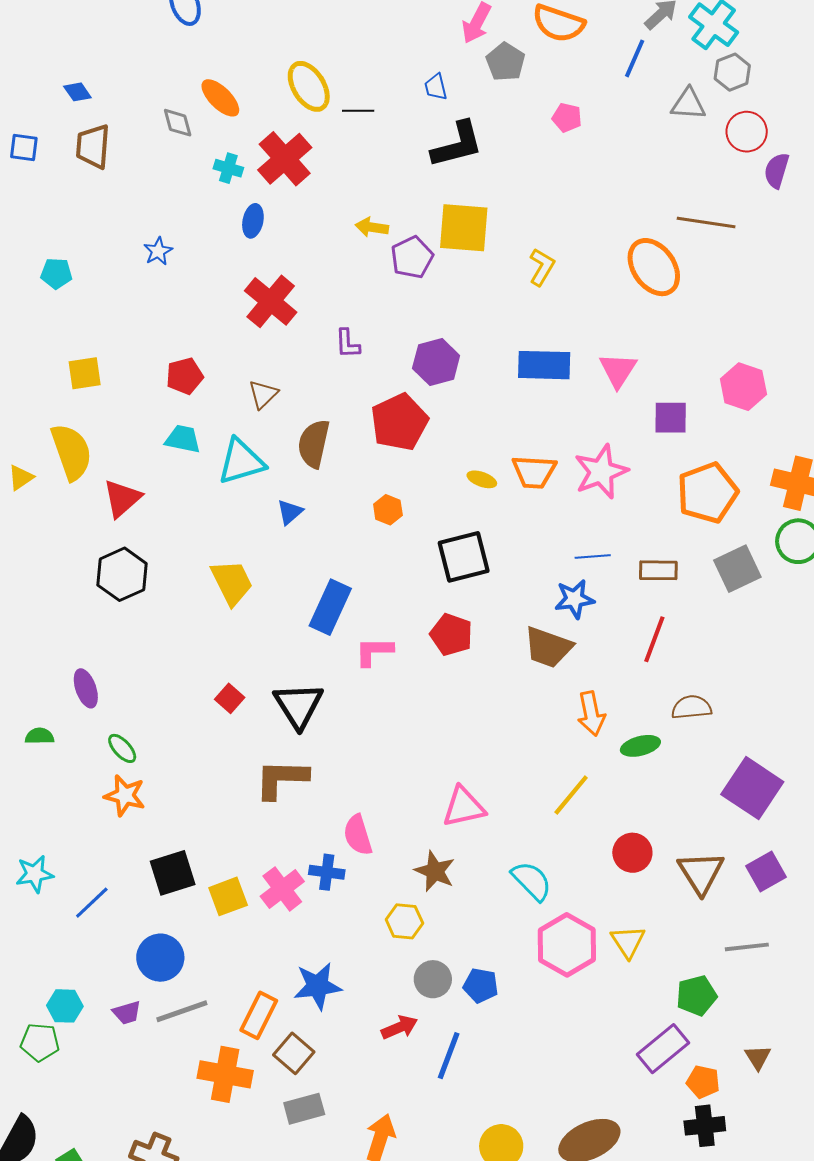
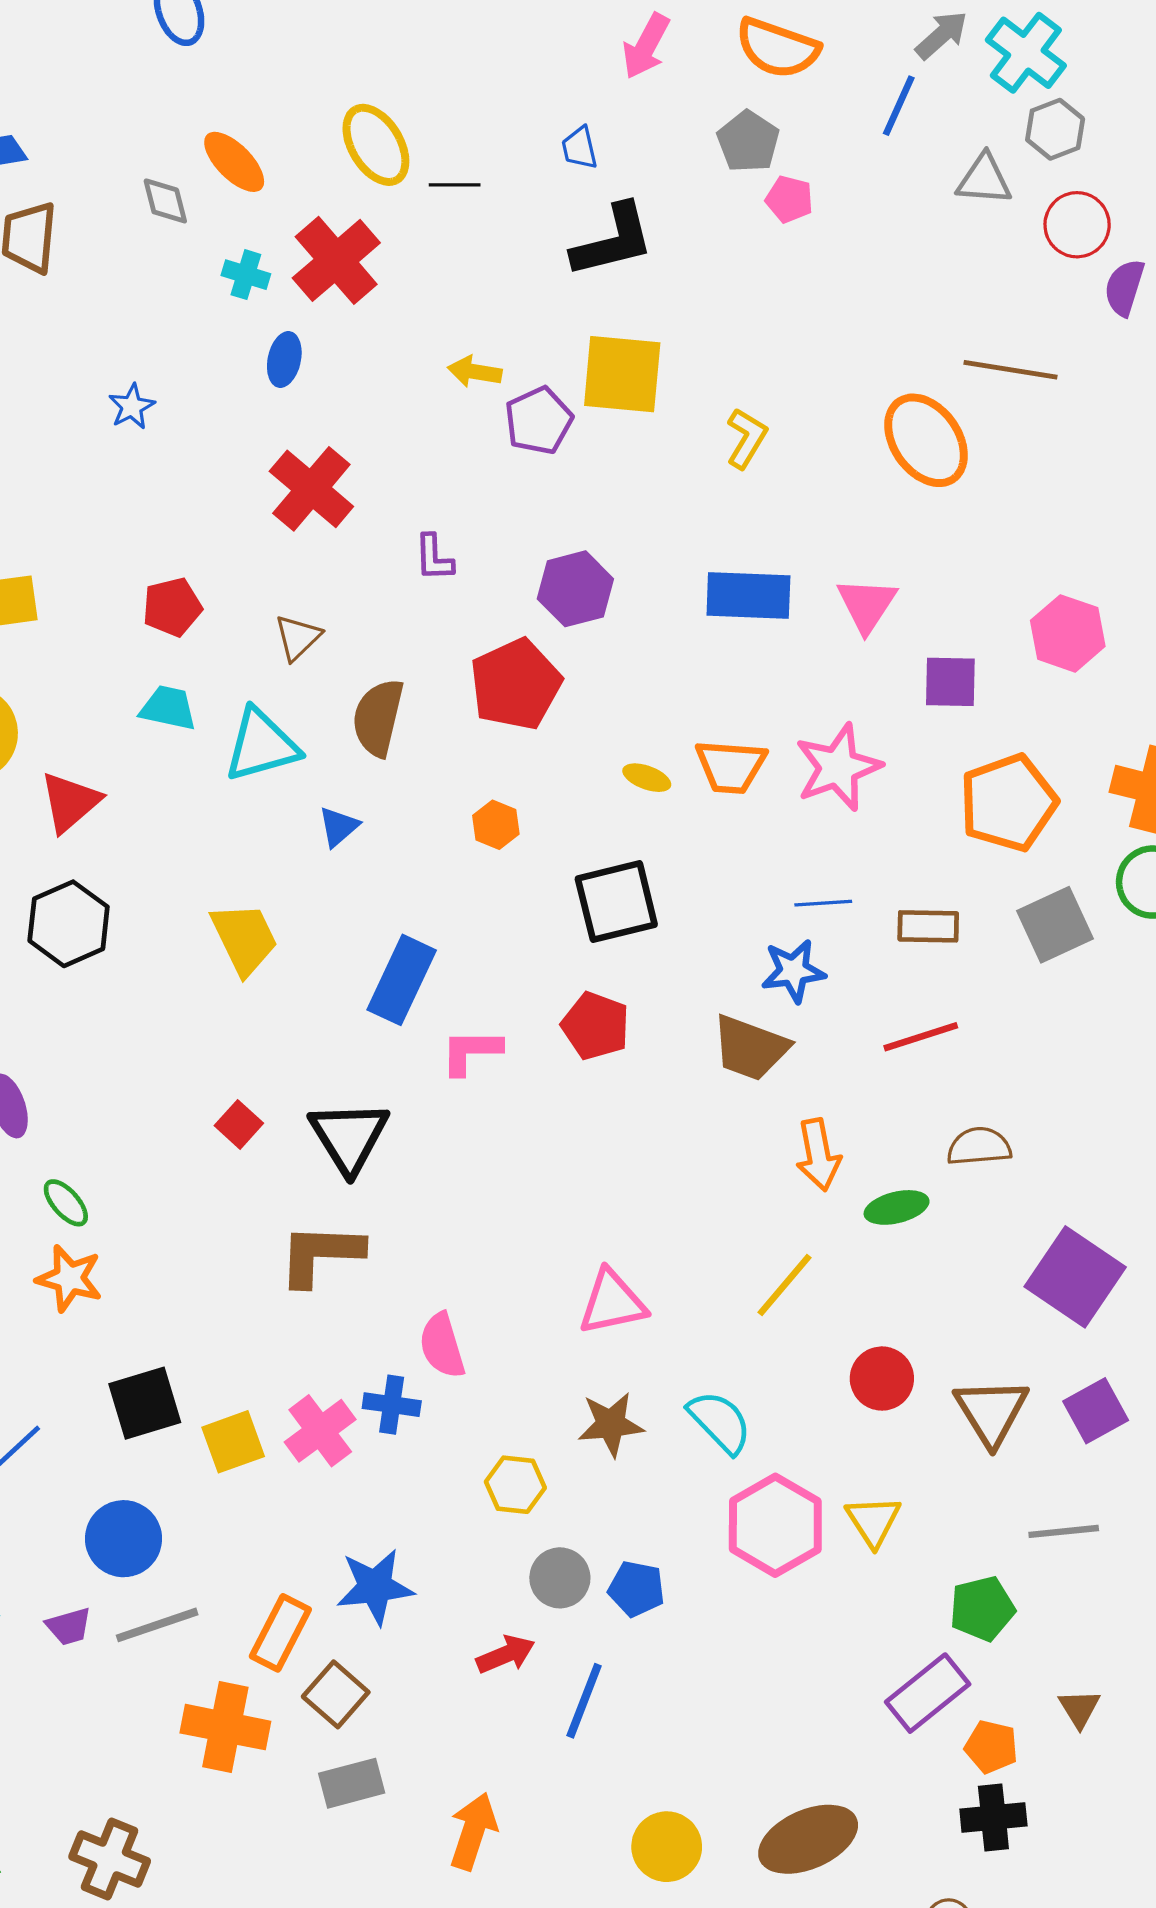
gray pentagon: (505, 62) -> (748, 142), moved
red line: (654, 639) -> (921, 1037), turned 51
brown star: (435, 871) -> (611, 1424), moved, turned -30

